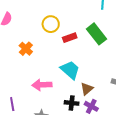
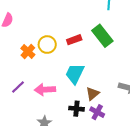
yellow circle: (51, 24) -> (47, 45), moved
cyan trapezoid: (70, 70) -> (75, 74), turned -105
purple line: (12, 104) -> (18, 87), moved, turned 56

